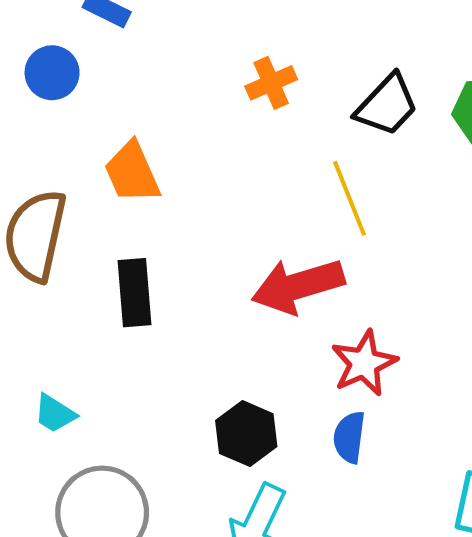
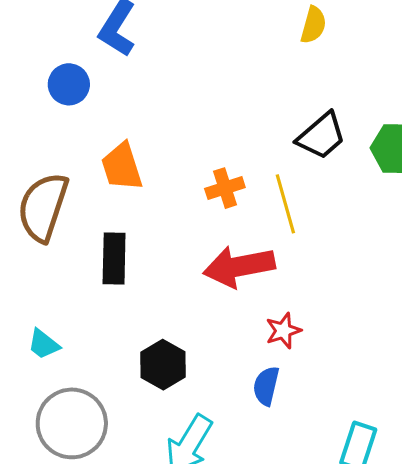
orange cross: (271, 83) -> (225, 188), moved
red star: (364, 363) -> (283, 331), size x0.7
black hexagon: (246, 434) -> (163, 365), moved

